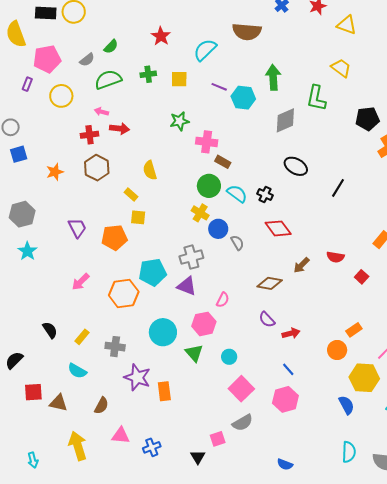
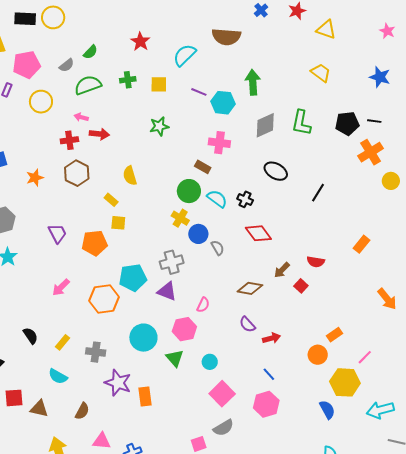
green L-shape: (316, 98) -> (301, 123), moved
pink cross: (207, 142) -> (219, 143), moved
red square: (362, 277) -> (301, 286), moved

